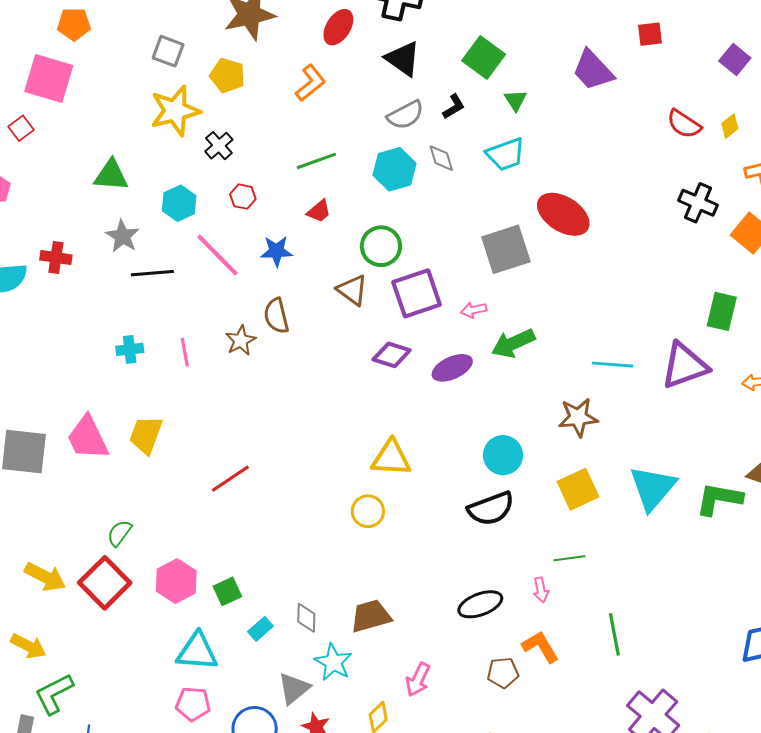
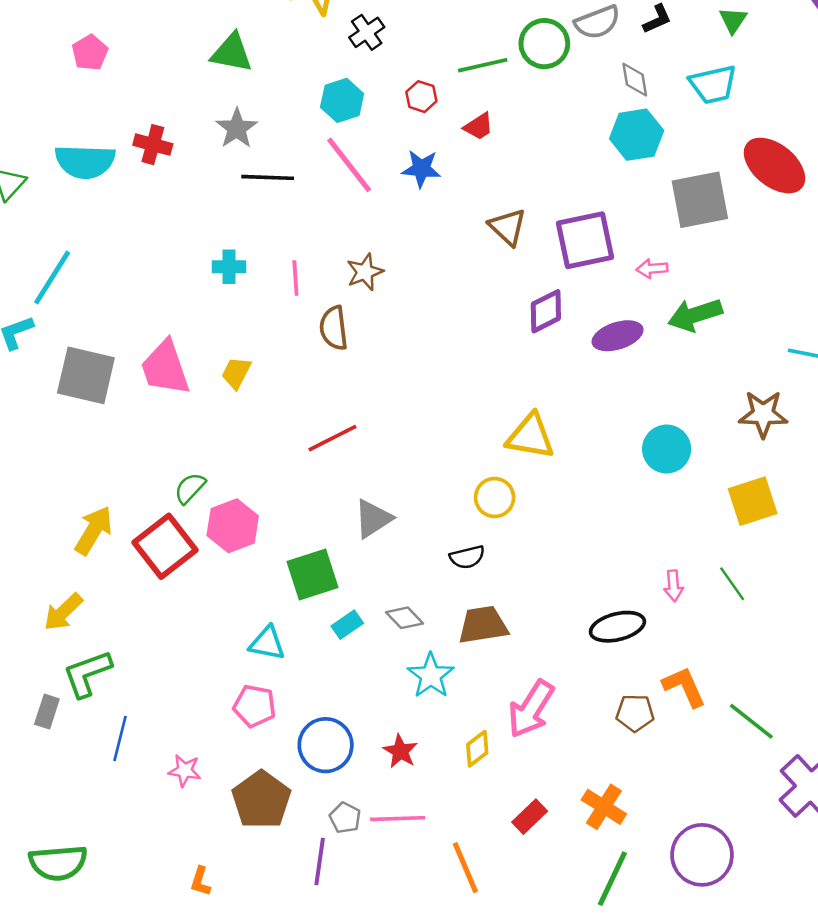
cyan hexagon: (395, 169) -> (637, 135), moved
red hexagon: (243, 197) -> (421, 97), moved
cyan hexagon: (179, 203) -> (342, 100), moved
green circle: (381, 246) -> (544, 44), moved
brown semicircle: (276, 316) -> (334, 328), moved
purple diamond: (392, 355) -> (546, 311), turned -51
yellow trapezoid: (146, 435) -> (236, 373), size x0.7
black semicircle: (491, 509) -> (467, 557), moved, size x0.6
green line: (569, 558) -> (732, 584), turned 56
yellow arrow: (45, 577) -> (94, 530), turned -93
pink hexagon: (176, 581) -> (233, 526), moved
pink arrow: (541, 590) -> (674, 586), moved
green square: (227, 591) -> (313, 574), size x1.5
gray diamond: (306, 618) -> (404, 618), turned -52
green line: (614, 634) -> (751, 721), moved, turned -48
yellow arrow: (28, 646) -> (63, 612), turned 102
cyan triangle: (197, 652) -> (267, 643), size x0.7
pink arrow: (418, 680) -> (531, 709), size x1.4
gray triangle: (294, 688) -> (373, 519), moved

